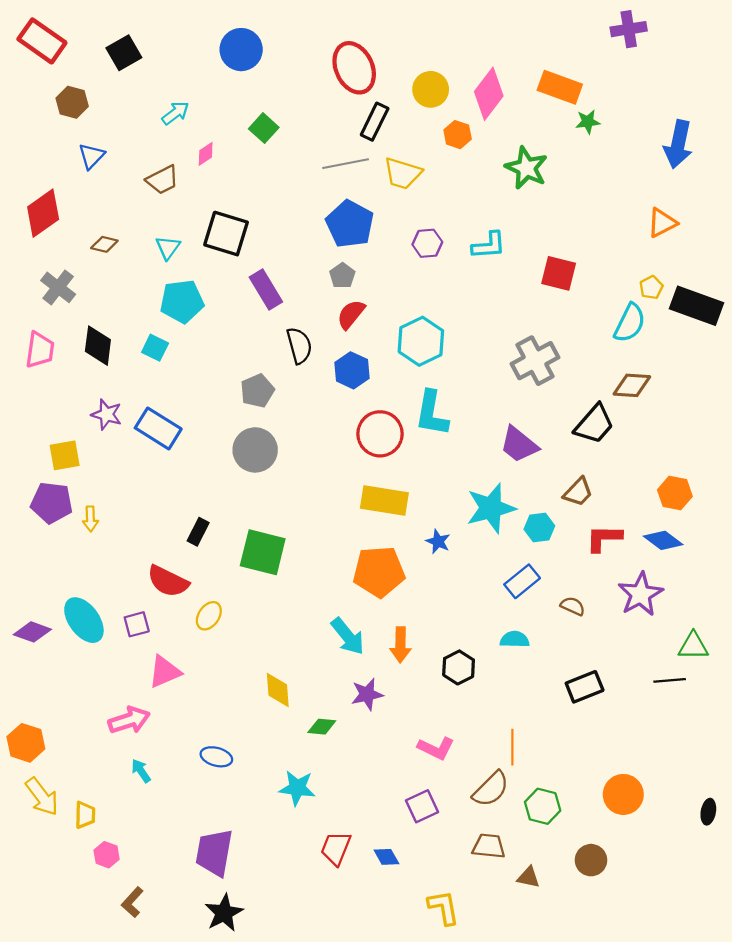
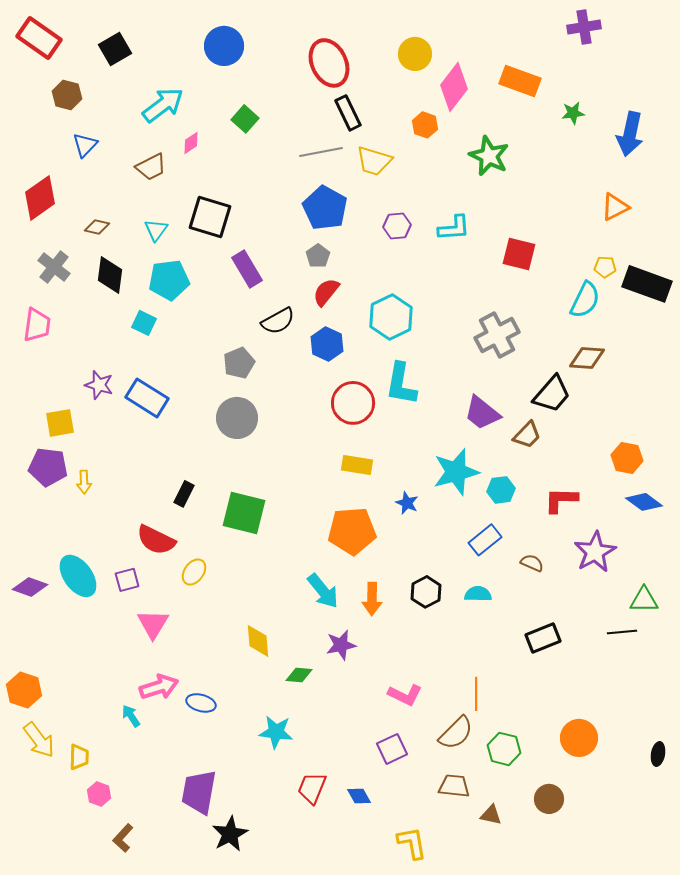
yellow circle: (431, 89) -> (415, 54), moved
cyan arrow: (175, 113) -> (163, 105), size x1.6
black rectangle: (375, 122) -> (348, 113), turned -52
green star: (588, 122) -> (573, 113), moved
yellow pentagon: (651, 287) -> (605, 267), turned 30
black diamond: (98, 346) -> (110, 275), moved
black semicircle: (299, 346) -> (278, 321), turned 76
brown trapezoid: (578, 492) -> (527, 435), moved
yellow rectangle: (384, 501) -> (357, 465), size x0.7
blue diamond: (663, 540) -> (644, 502), moved
black hexagon: (459, 667) -> (426, 592), moved
pink triangle: (165, 672) -> (153, 624), turned -36
pink arrow: (129, 720) -> (159, 687), moved
black star: (224, 913) -> (230, 834), moved

